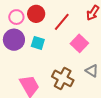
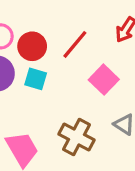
red circle: (36, 14) -> (32, 46), moved

